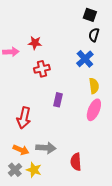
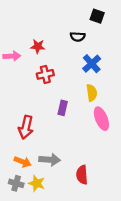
black semicircle: (94, 35) -> (78, 37), moved, turned -104
yellow semicircle: (94, 86) -> (92, 93), moved
pink ellipse: (94, 110) -> (101, 119), turned -45
gray cross: (15, 170) -> (16, 183), turned -32

